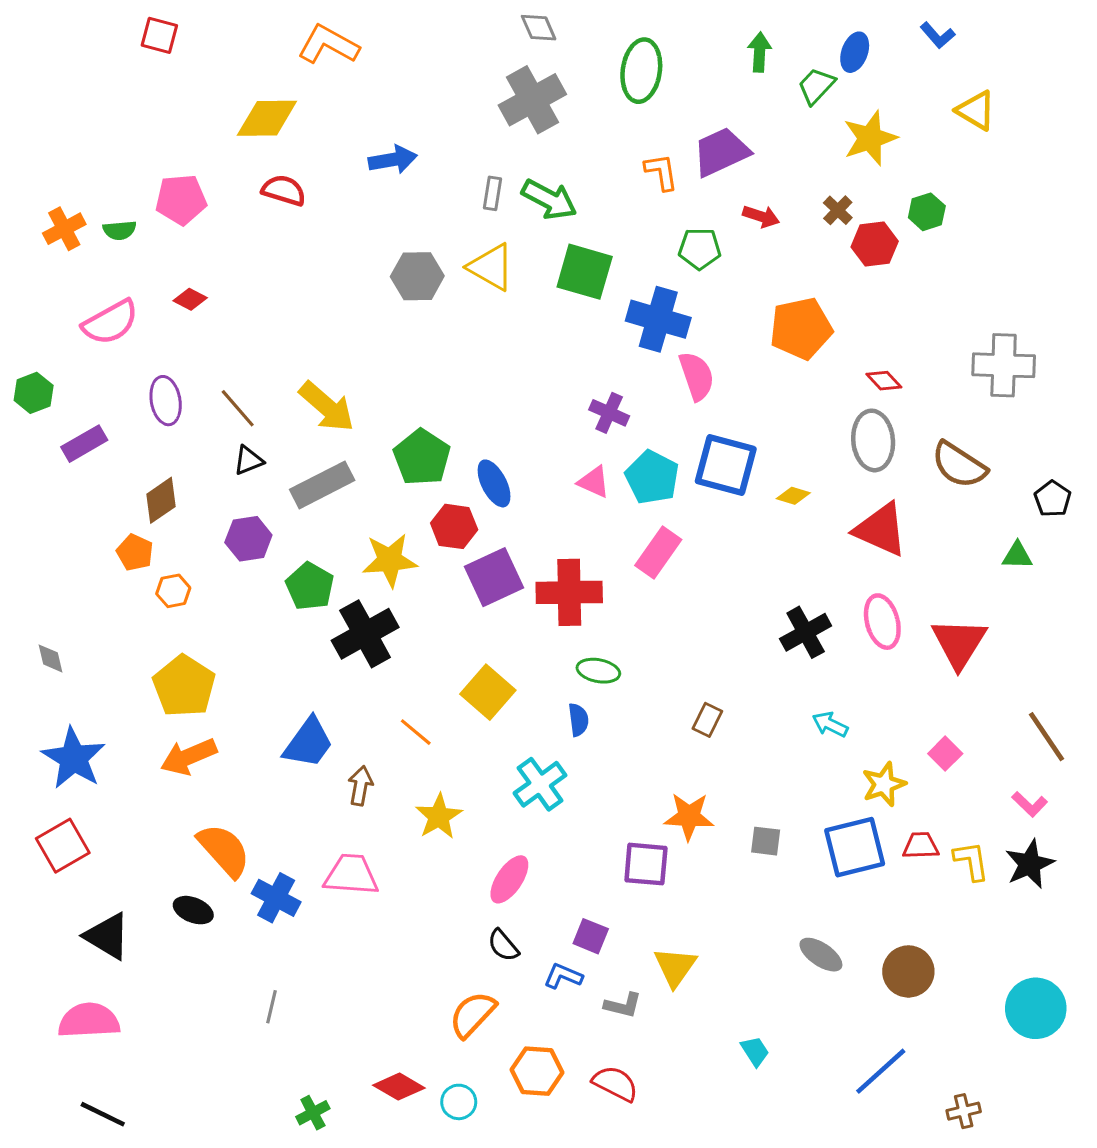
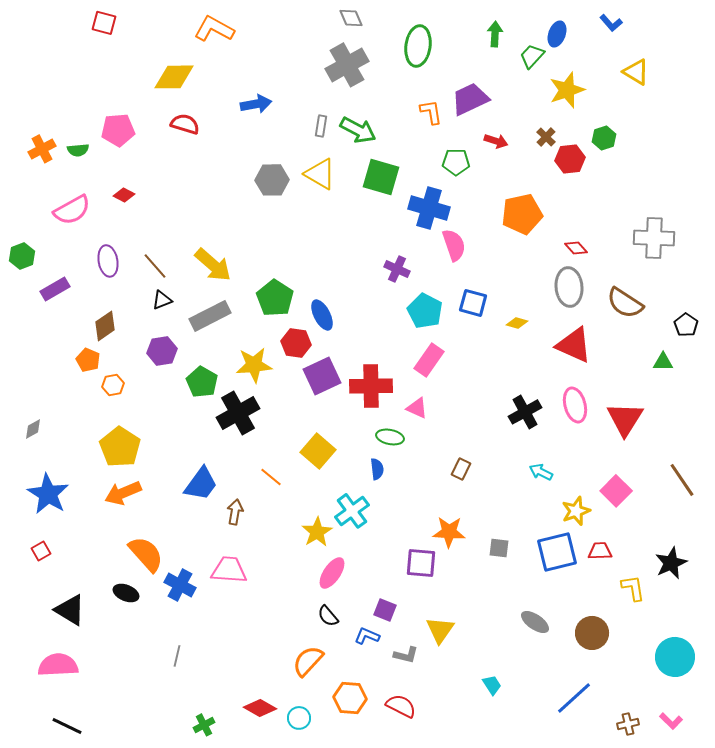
blue square: (726, 465) -> (473, 303), size x0.7
pink triangle: (594, 482) -> (417, 408), moved
gray diamond: (50, 658) -> (33, 429), turned 75
pink square: (945, 754) -> (616, 491), size x1.4
pink L-shape: (1030, 804) -> (671, 721), moved
yellow star: (439, 816) -> (317, 532), moved
red square: (63, 846) -> (41, 551), size x0.6
yellow L-shape: (971, 861) -> (633, 588), moved

